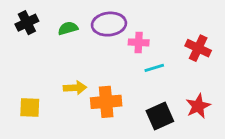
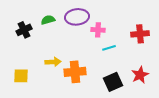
black cross: (27, 23) -> (24, 30), moved
red cross: (198, 48) -> (140, 34), turned -30

